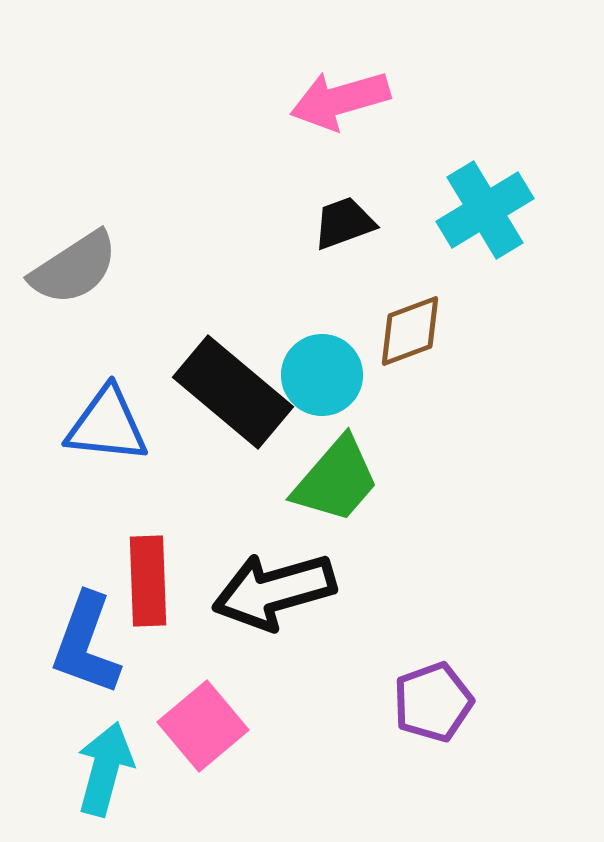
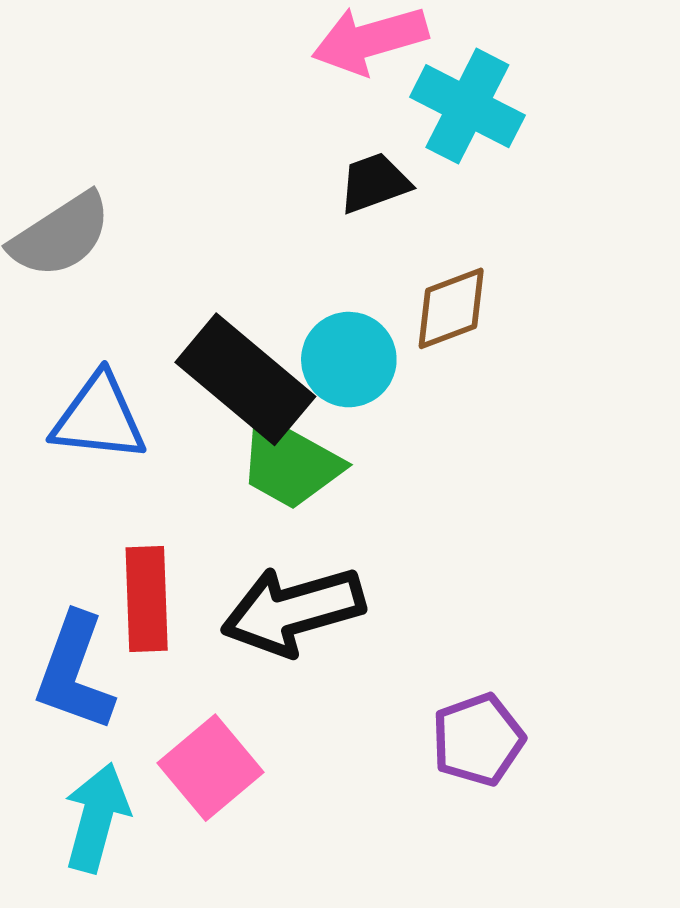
cyan cross: (485, 210) -> (467, 106), moved, turned -32
green trapezoid: (336, 480) -> (290, 463), moved, turned 78

